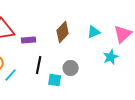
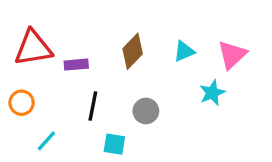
cyan line: (11, 75) -> (46, 141), moved
cyan square: (55, 80) -> (114, 144), moved

